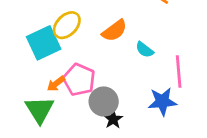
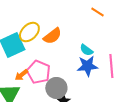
orange semicircle: (115, 31) -> (52, 36), moved
blue star: (162, 101) -> (87, 66), moved

